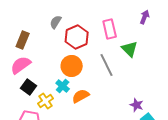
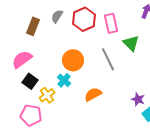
red hexagon: (77, 37) -> (84, 19), moved
brown rectangle: (23, 40) -> (33, 26), moved
orange semicircle: (81, 96) -> (93, 94), moved

